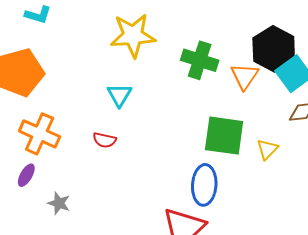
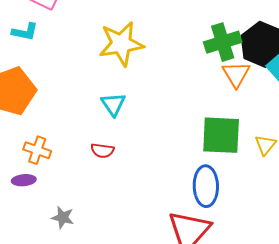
green cross: (200, 60) -> (223, 42), moved, turned -30
orange cross: (40, 134) -> (37, 150), size x0.7
purple ellipse: (26, 175) -> (24, 180), moved, turned 60

